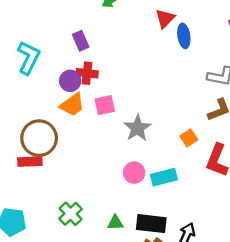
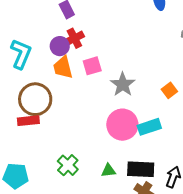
cyan L-shape: (29, 58) -> (21, 54), moved
red cross: (87, 73) -> (74, 38), turned -30
orange trapezoid: (72, 105) -> (63, 67), turned 115
pink circle: (134, 173) -> (122, 125), size x1.6

